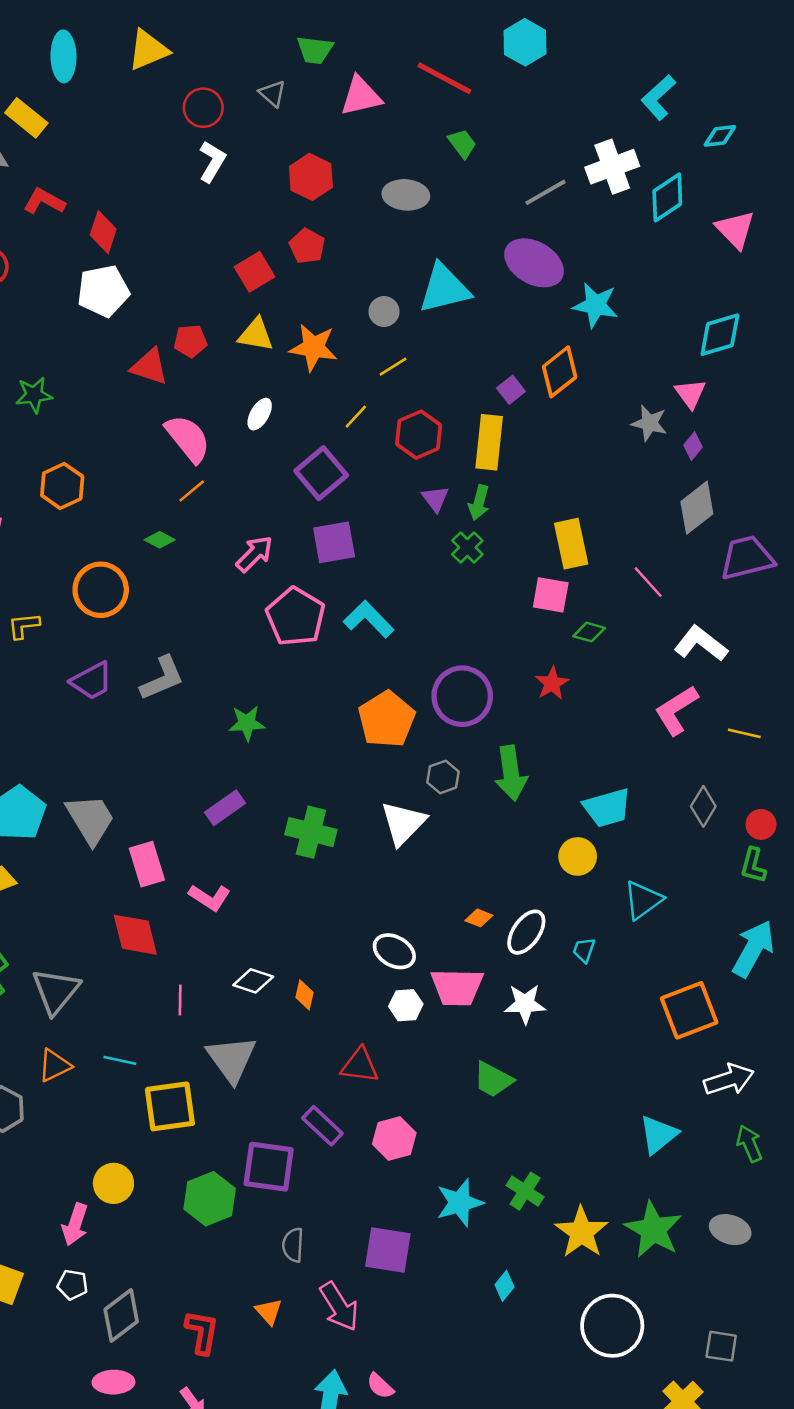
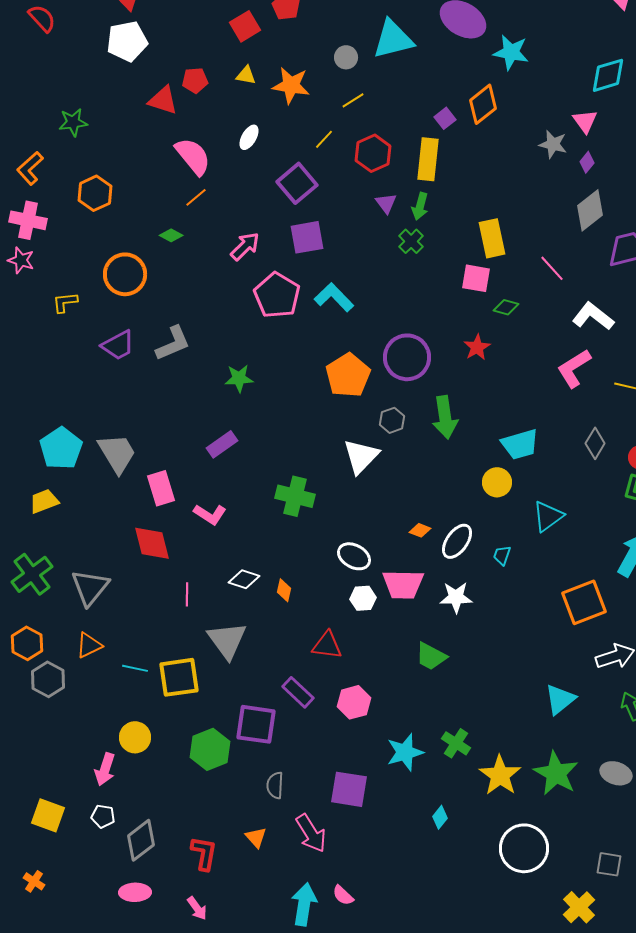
yellow triangle: (256, 335) -> (246, 75), size x0.7
green cross: (311, 832) -> (295, 496), moved
cyan line: (120, 1060) -> (135, 668), moved

